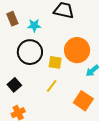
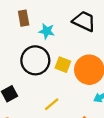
yellow square: (55, 62) -> (63, 65), moved

